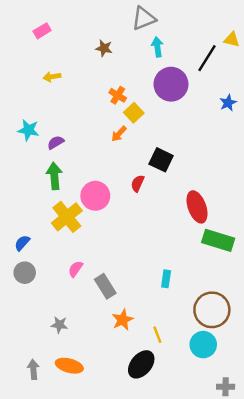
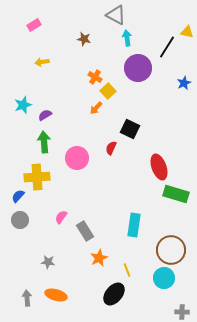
gray triangle: (144, 18) -> (116, 15), turned 50
cyan star: (28, 130) -> (23, 105), turned -30
yellow cross: (67, 217) -> (37, 177), moved, turned 35
cyan rectangle: (166, 279) -> (134, 225), size x1.6

